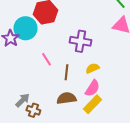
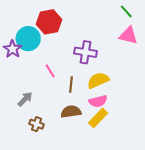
yellow semicircle: (92, 68) -> (98, 80), size x1.5
pink semicircle: (92, 88) -> (98, 101), turned 42
gray arrow: (22, 100) -> (25, 99), moved

